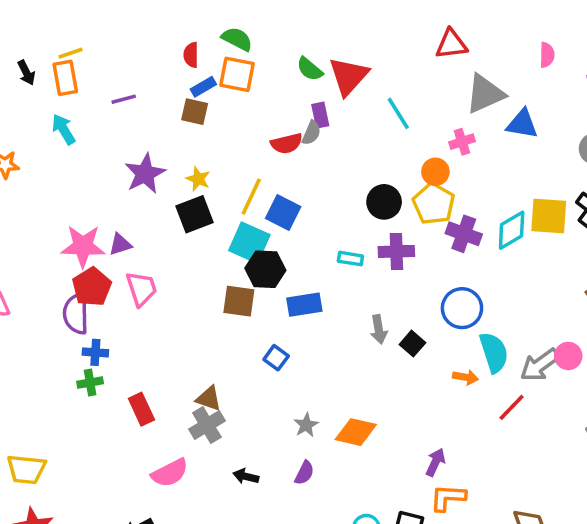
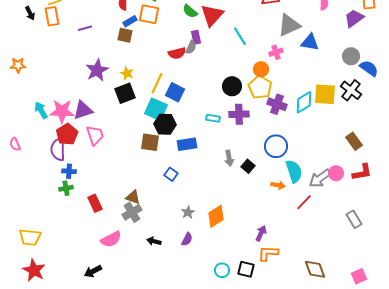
cyan arrow: (64, 129) -> (41, 110), moved
purple triangle: (120, 244) -> (83, 110), size x1.5
orange diamond: (356, 432) -> (216, 216), turned -45

